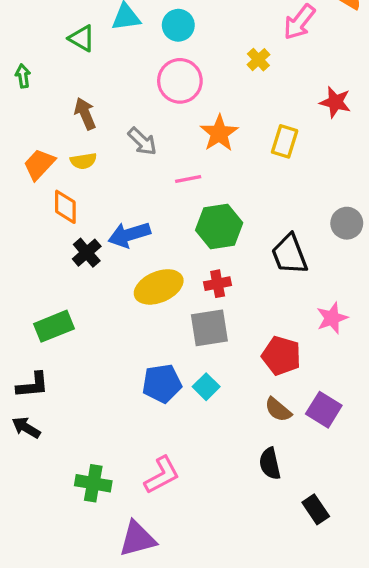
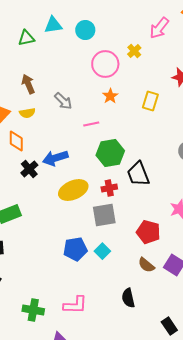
green triangle: (82, 38) -> (26, 38), turned -42
pink circle: (180, 81) -> (105, 64), moved
orange star: (219, 133) -> (110, 96), size x0.7
black trapezoid: (290, 254) -> (138, 174), moved
black semicircle: (270, 464) -> (128, 298), moved
pink L-shape: (162, 475) -> (75, 305), turned 30

